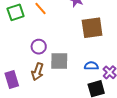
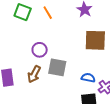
green square: (16, 12) -> (23, 12), turned 30

